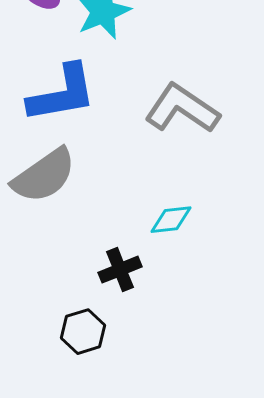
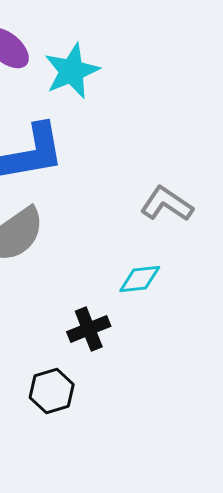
gray L-shape: (182, 109) -> (167, 204), moved, size x0.7

